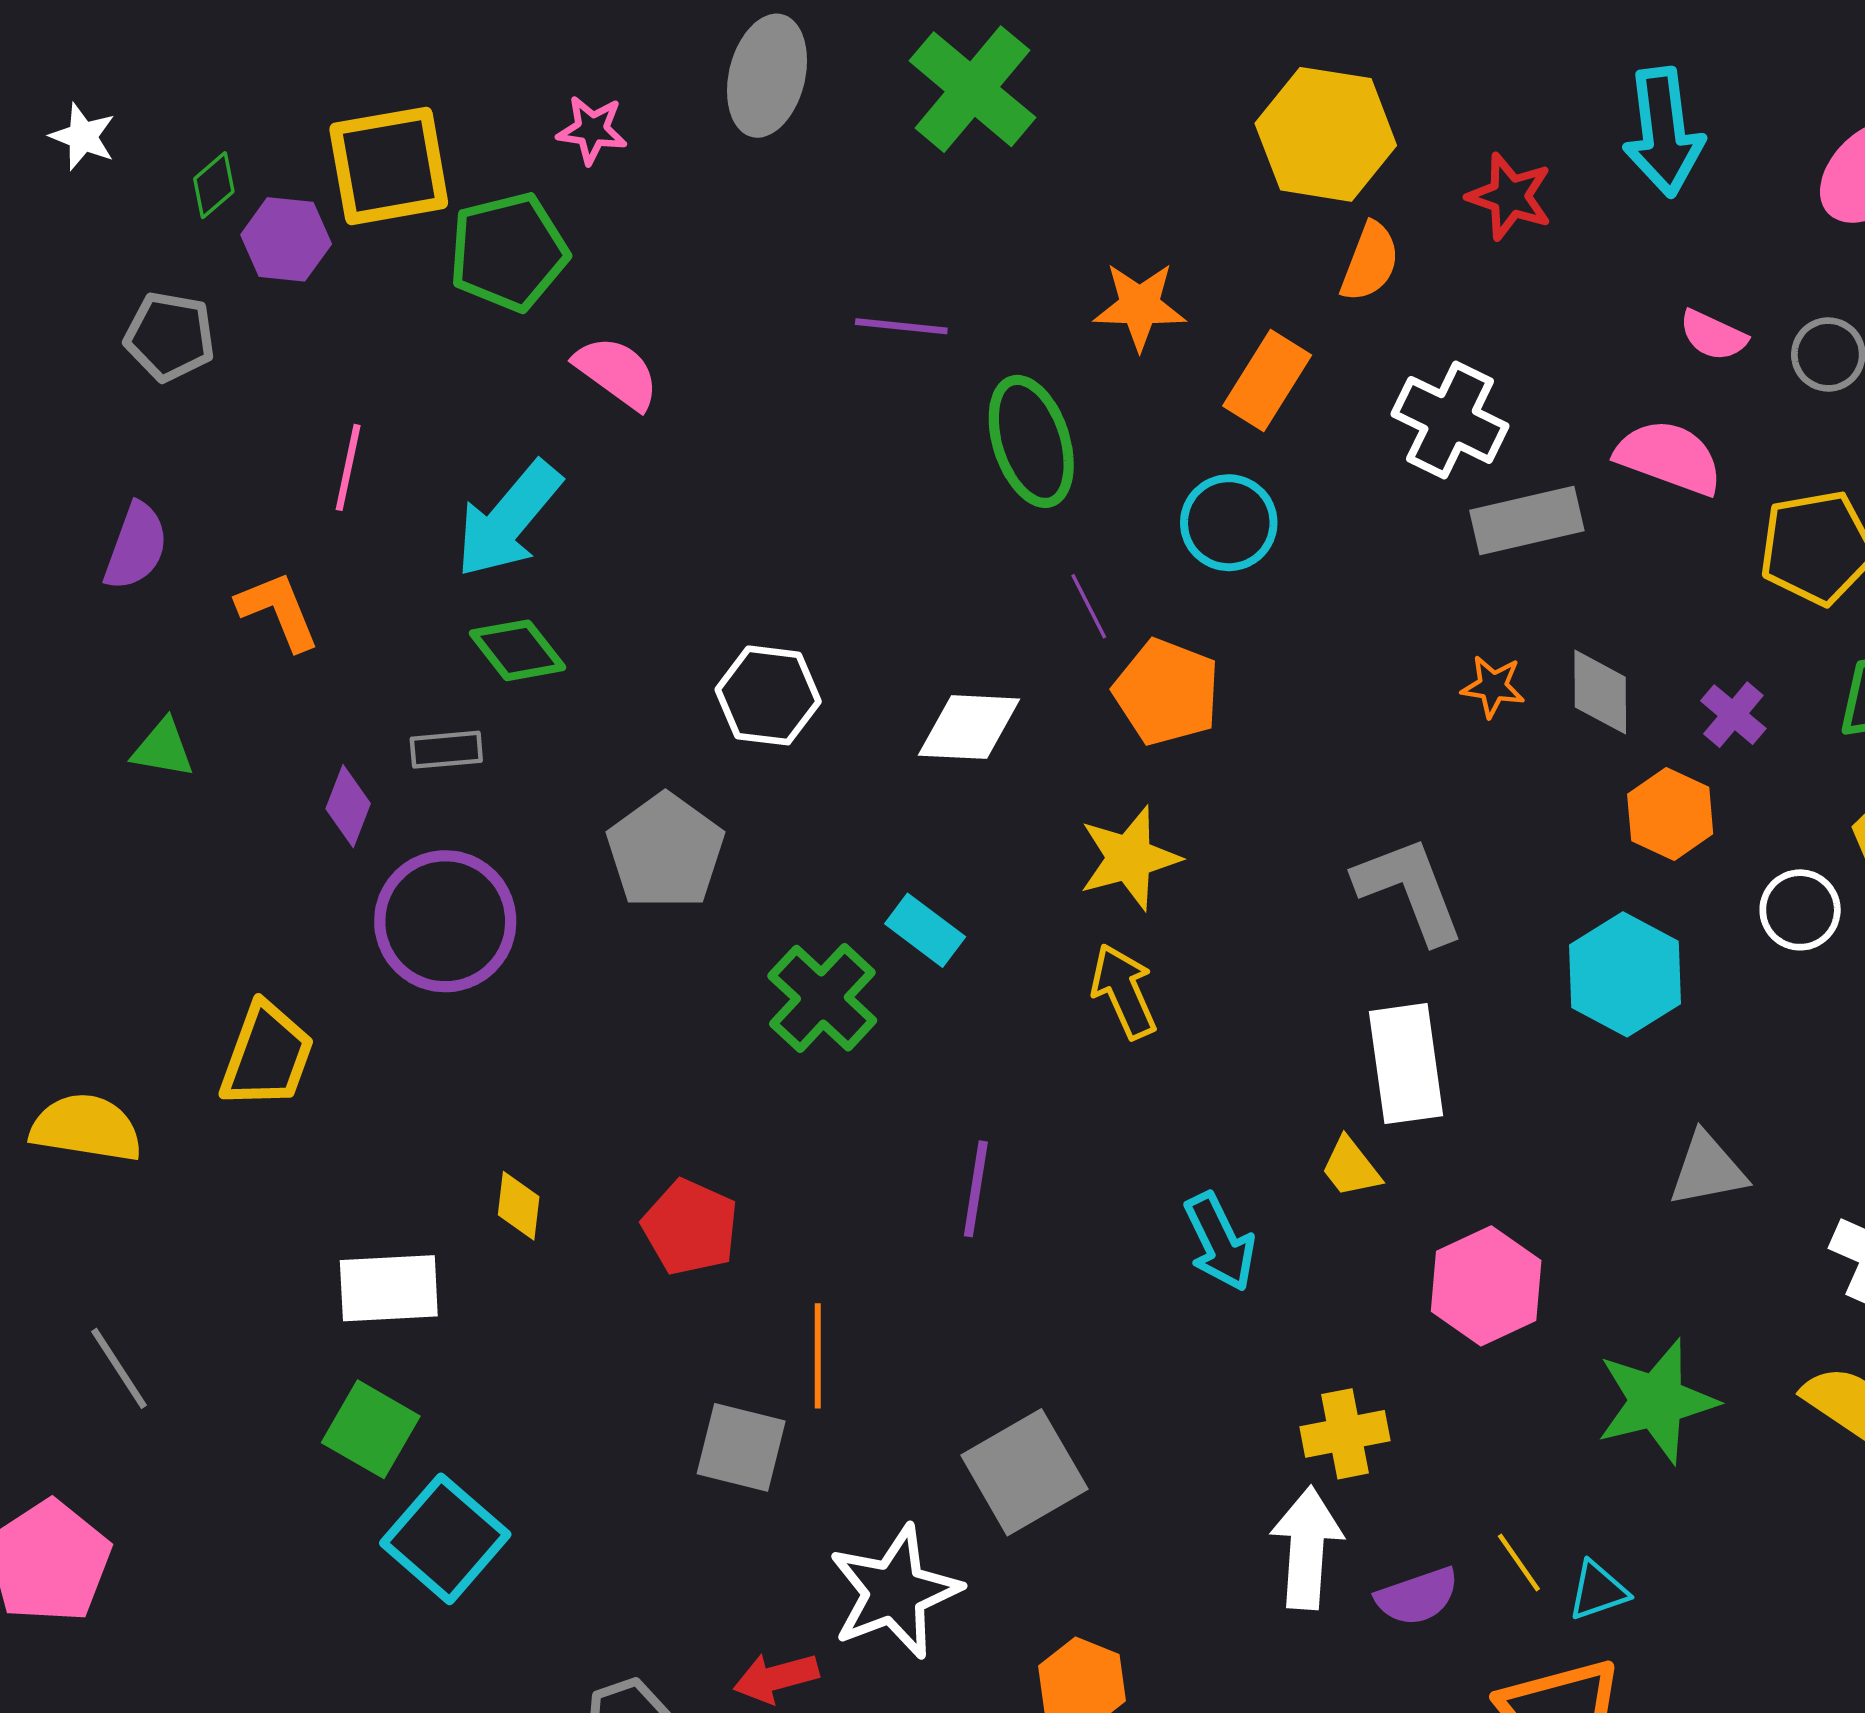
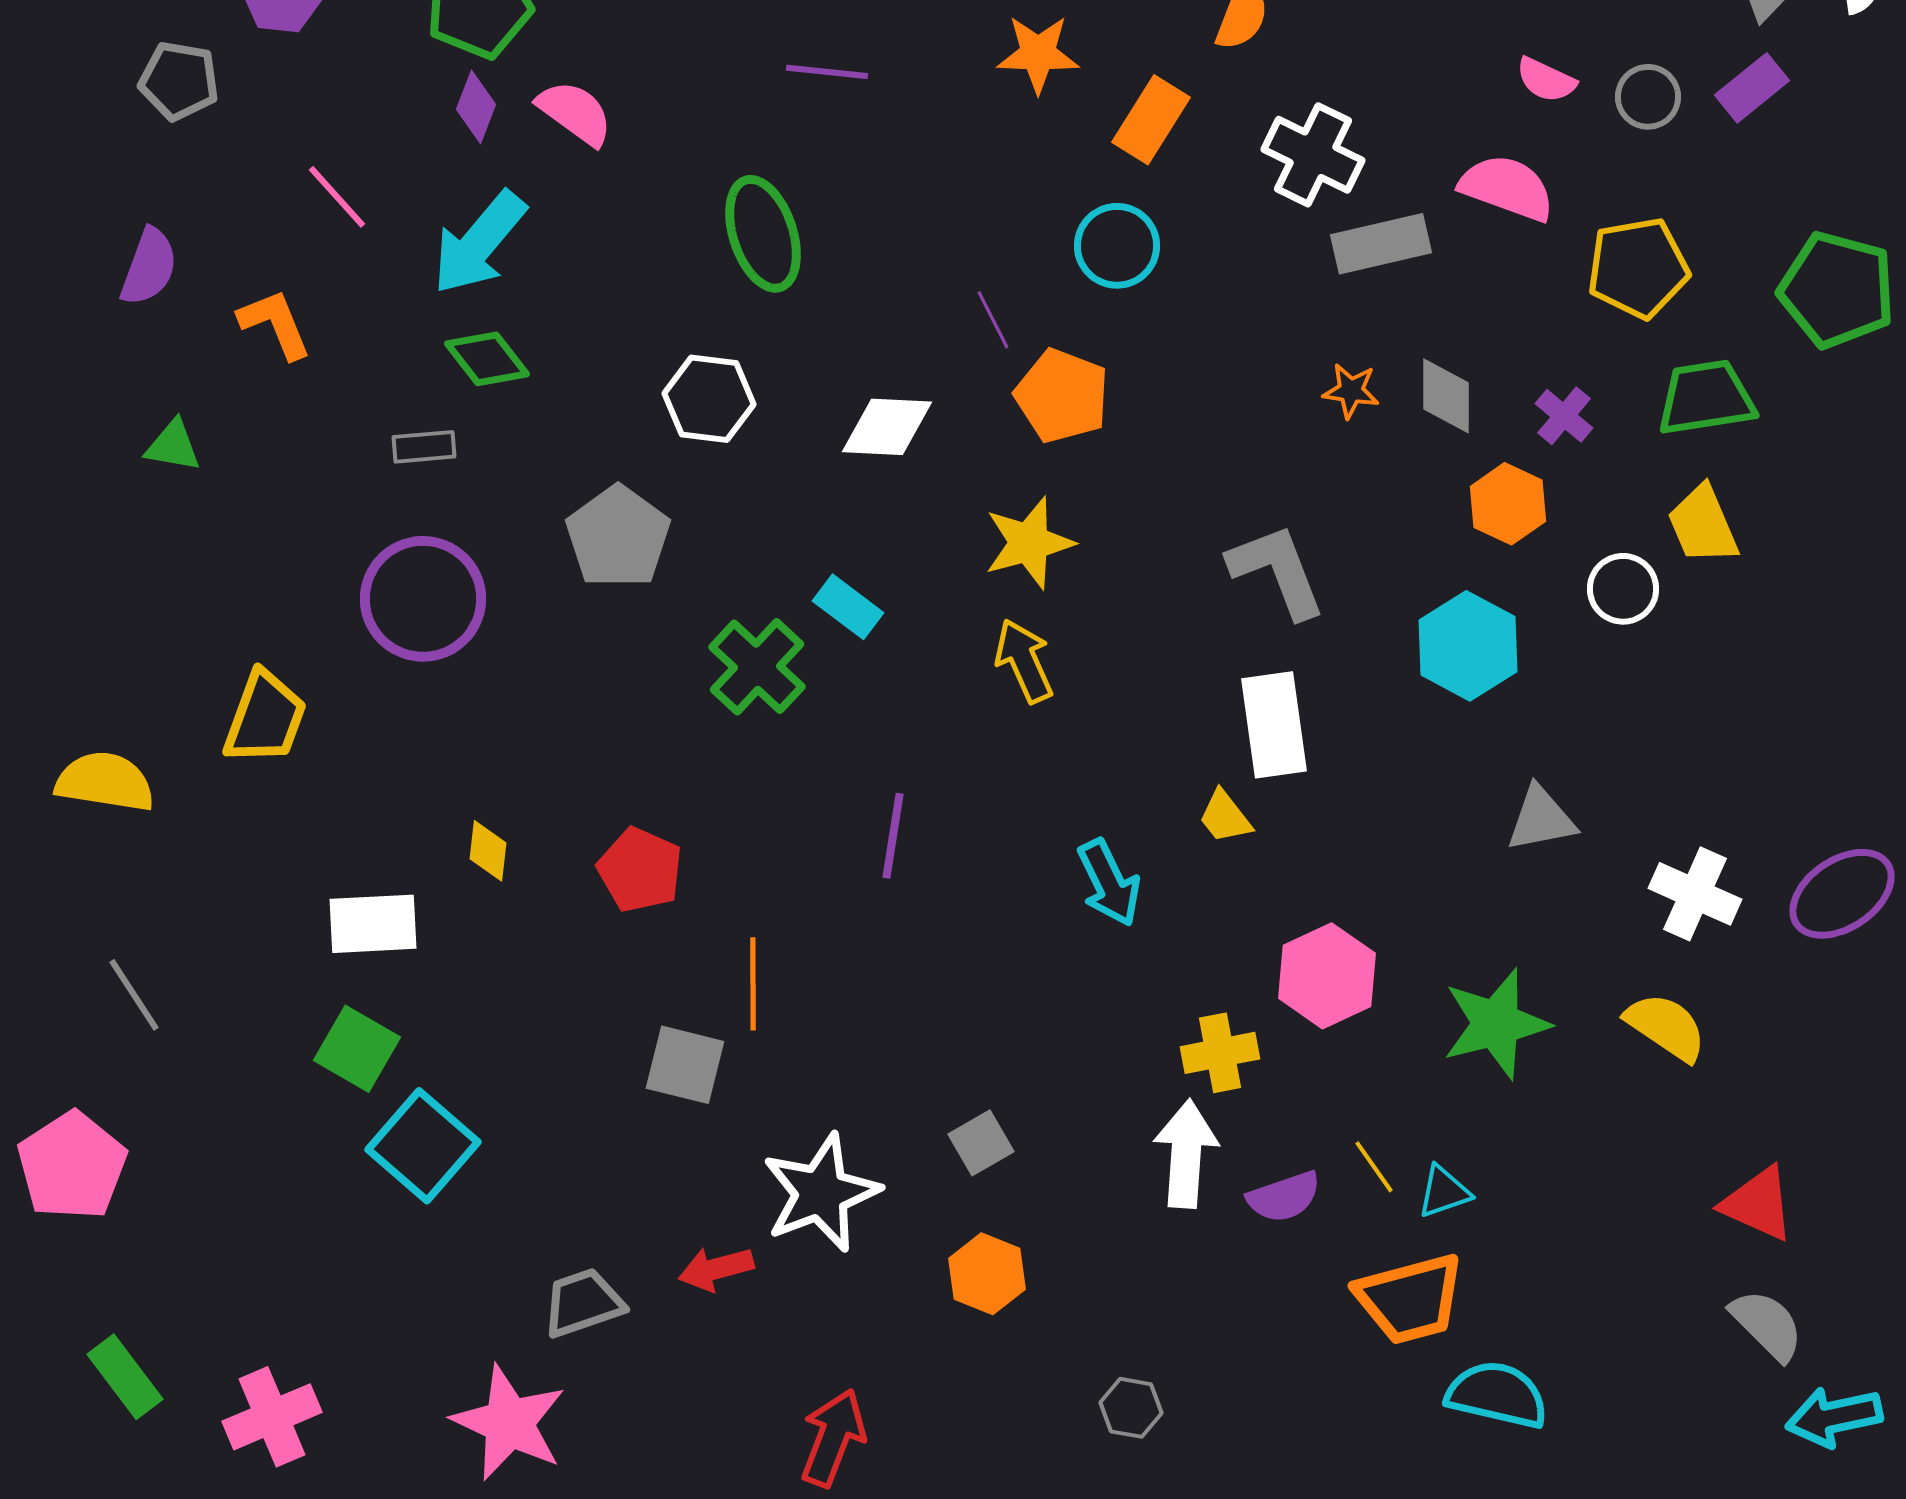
green ellipse: (1031, 441) -> (763, 234), moved
pink line: (348, 467) -> (337, 197), turned -54
purple diamond: (348, 806) -> (476, 107), moved
pink hexagon: (1486, 1286) -> (1327, 976), moved
gray square: (1024, 1472) -> (981, 1143), moved, size x0.6

